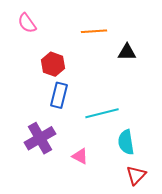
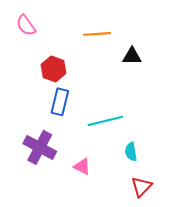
purple cross: (40, 138) -> (40, 147), turned -32
cyan semicircle: (126, 142) -> (131, 152), size x0.7

